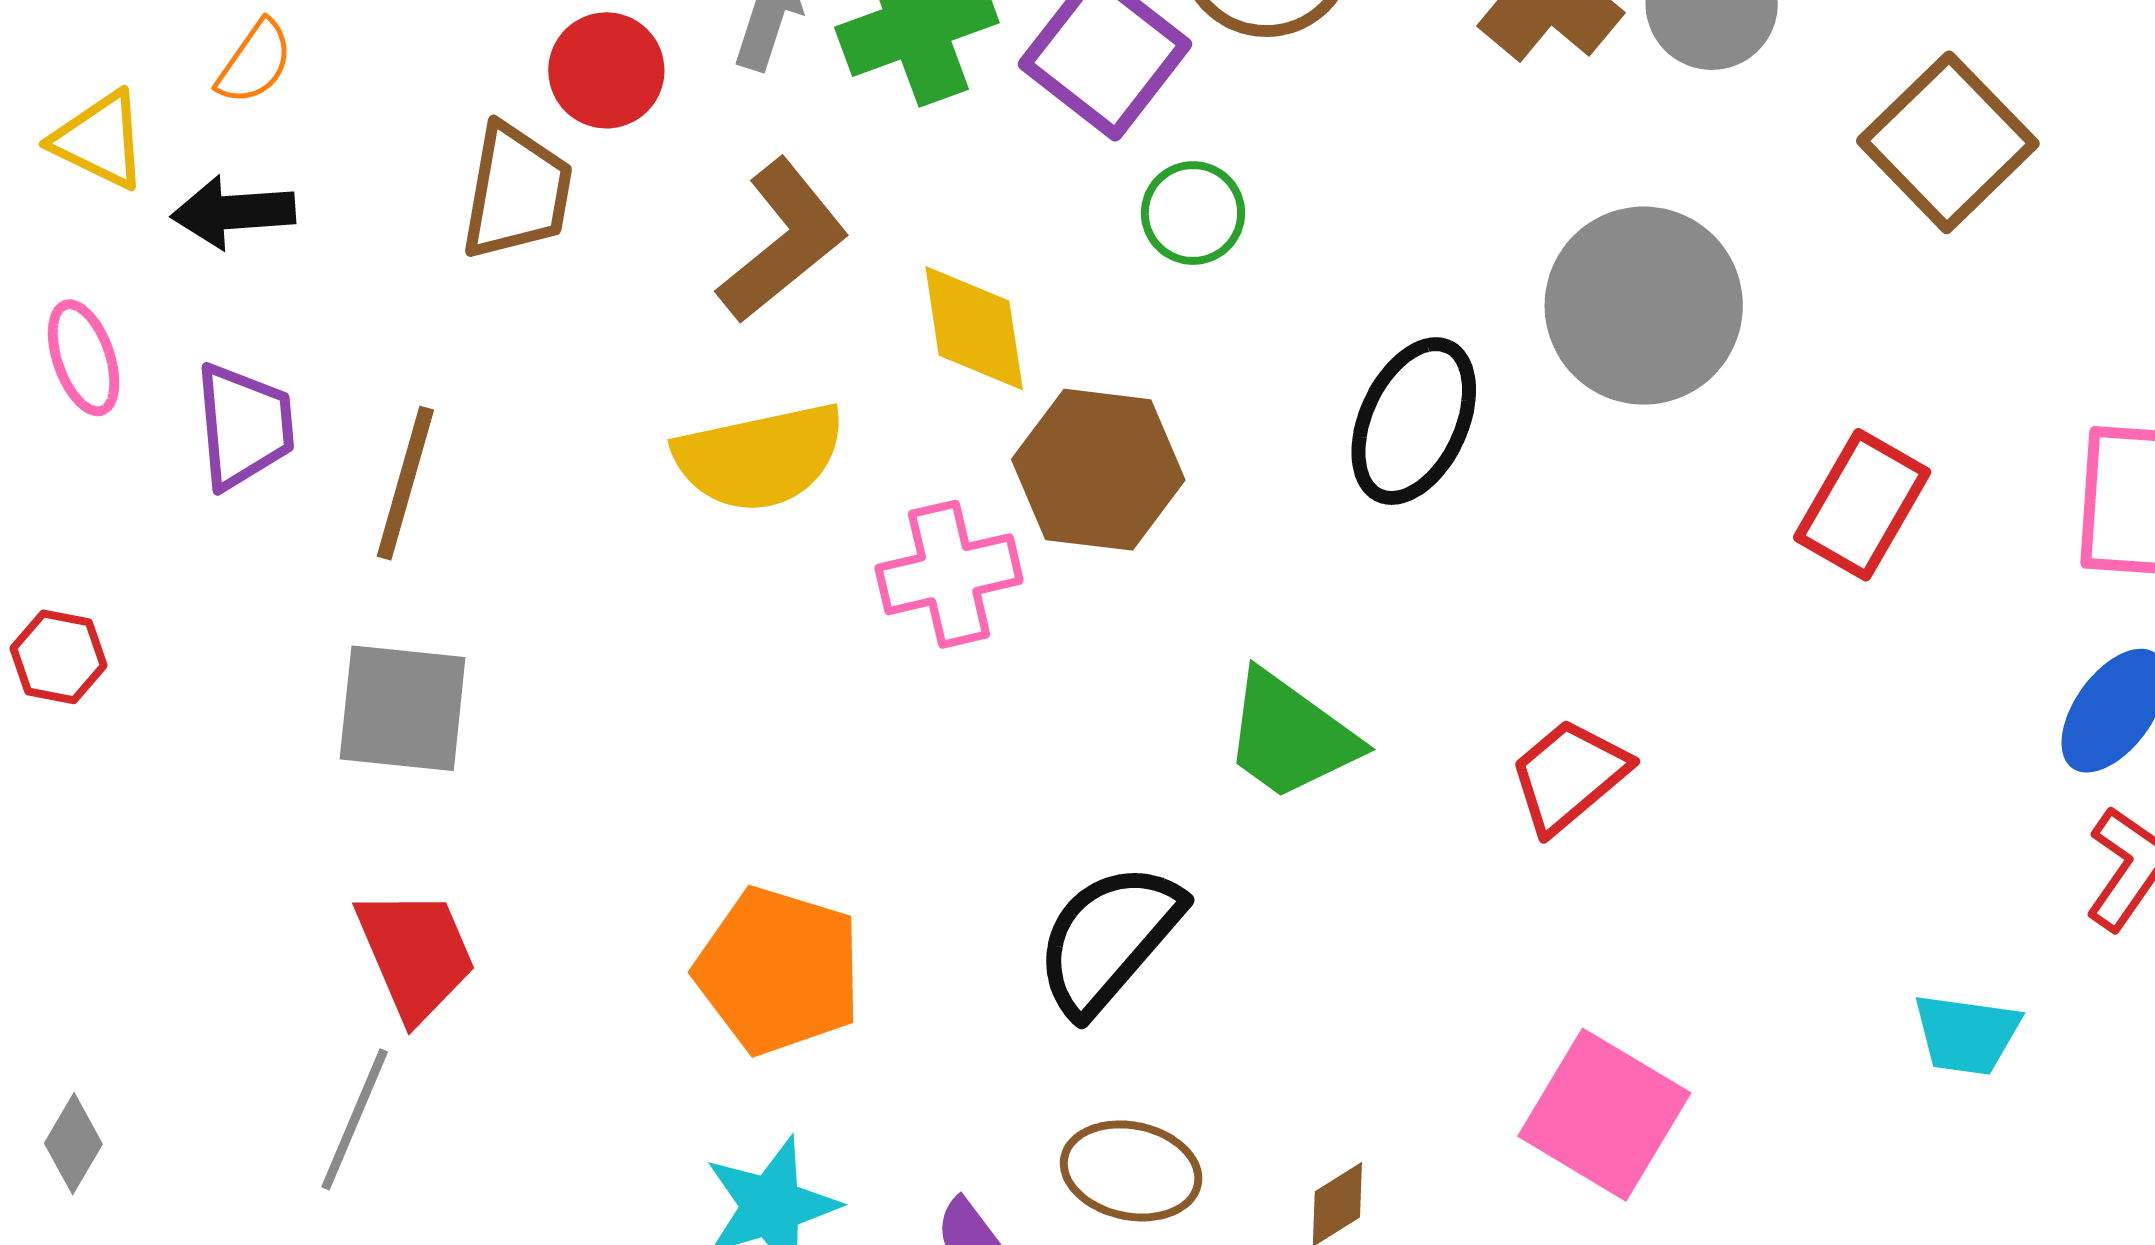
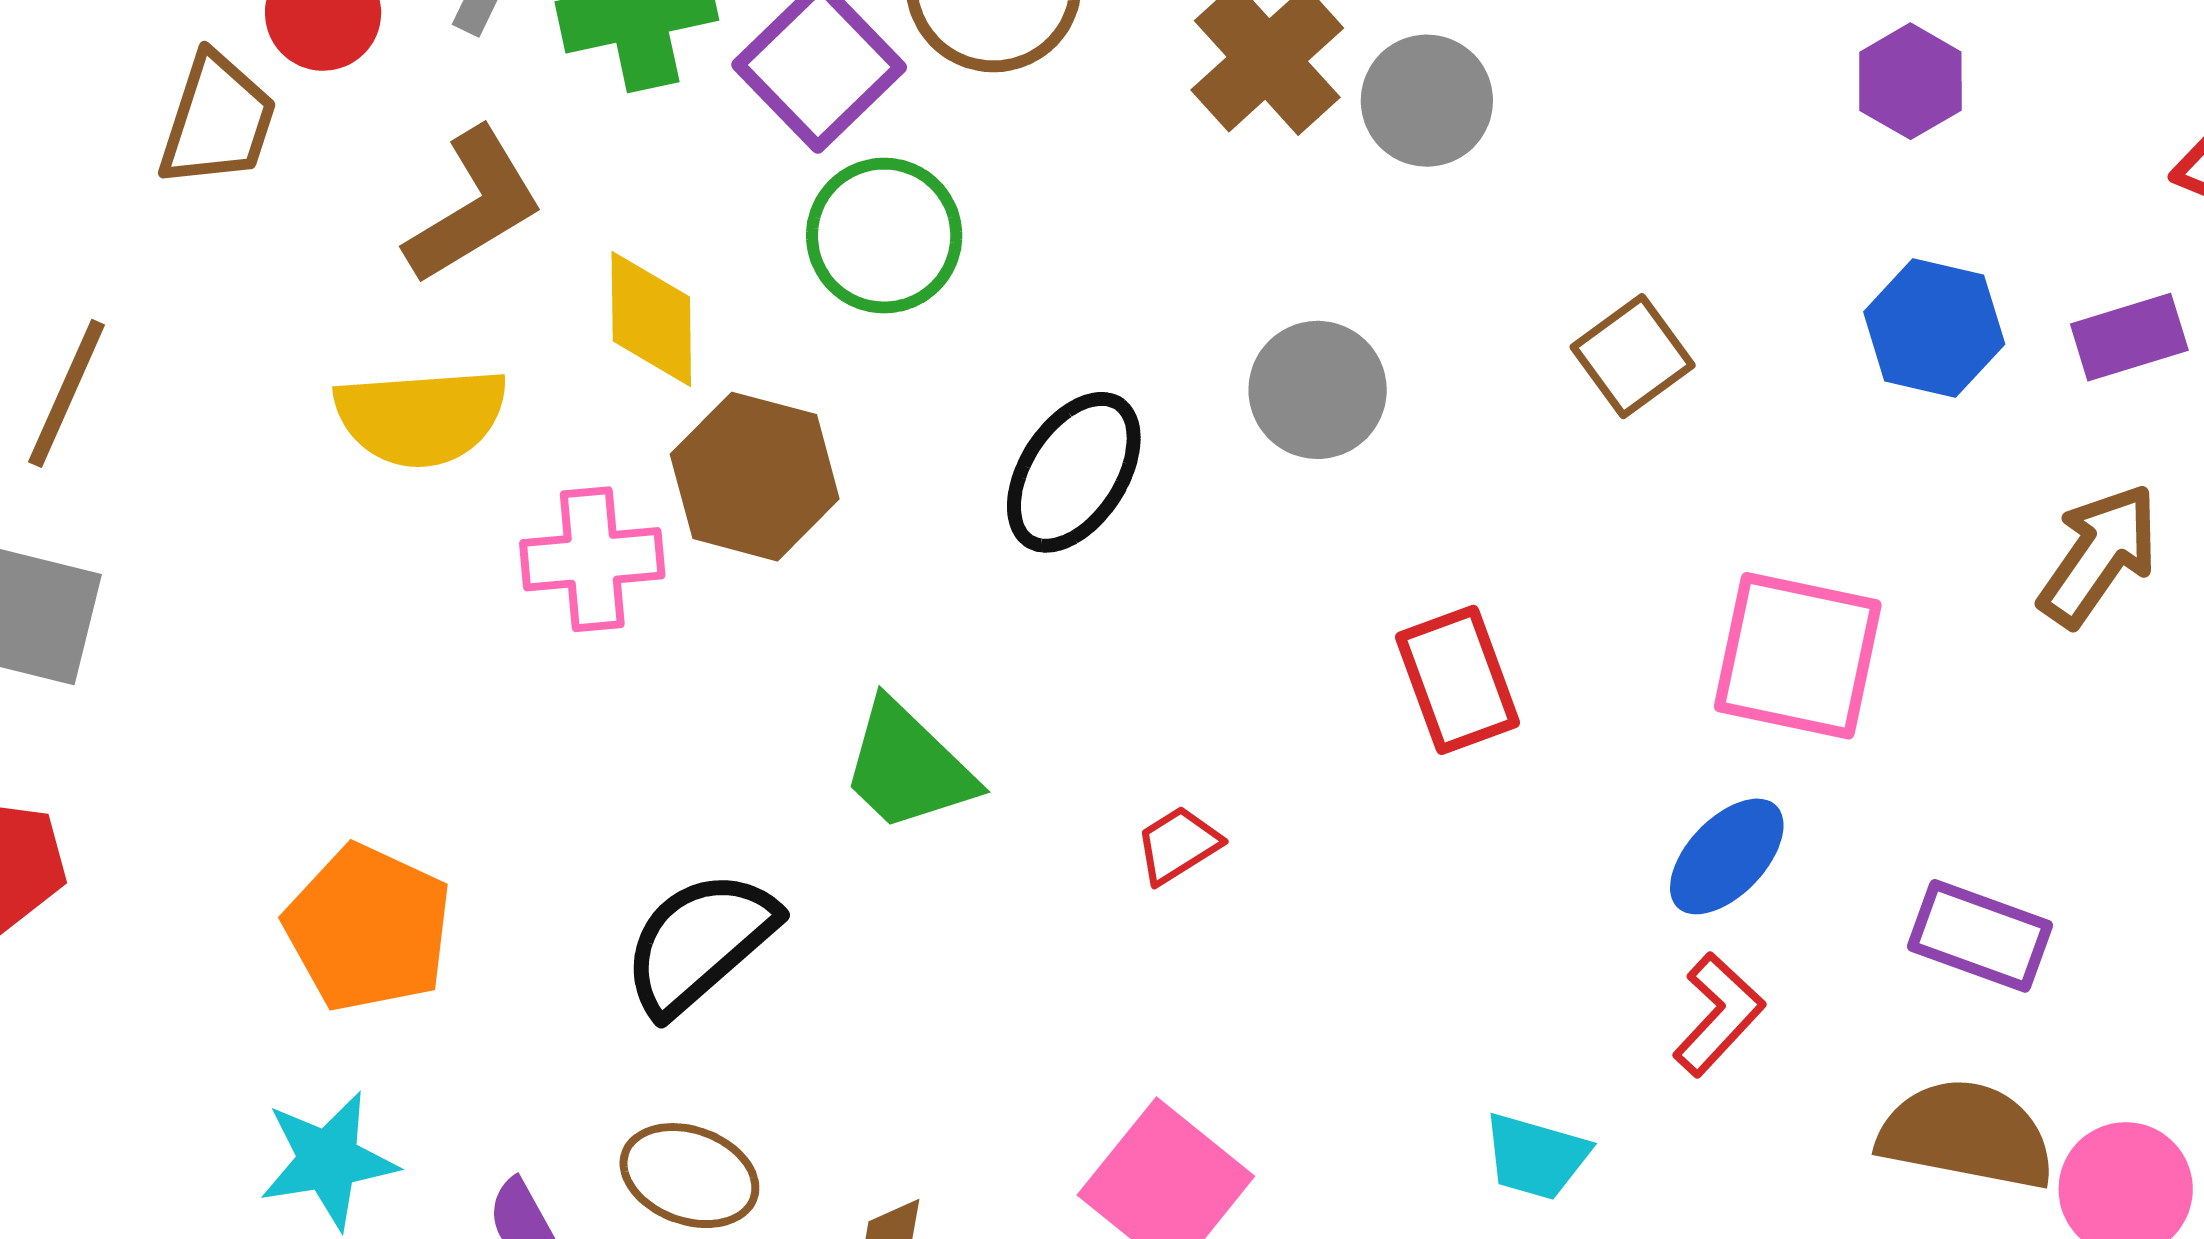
brown square: (1948, 142) -> (1633, 356), moved, size x0.7
green circle: (1193, 213) -> (884, 236), size x1.5
gray circle: (1644, 306) -> (1318, 390), size x0.7
red rectangle: (1862, 505) -> (1457, 680), moved, turned -58
red trapezoid: (1569, 776) -> (1178, 845), size x0.7

